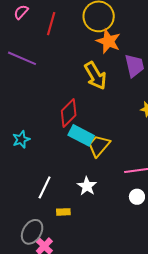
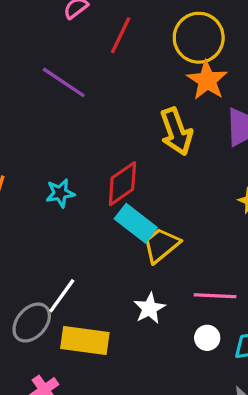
cyan star: (21, 139) -> (60, 193), moved
white star: (87, 186) -> (149, 308), moved
yellow rectangle: (63, 212) -> (85, 341), size x2.0
gray ellipse: (32, 232) -> (32, 323), moved

